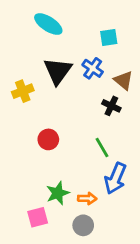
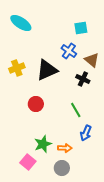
cyan ellipse: (48, 24) -> (21, 23), moved
black triangle: (58, 71) -> (47, 70), moved, turned 30
blue arrow: (115, 178) -> (86, 133), size x0.7
pink square: (38, 217) -> (28, 162), turned -35

